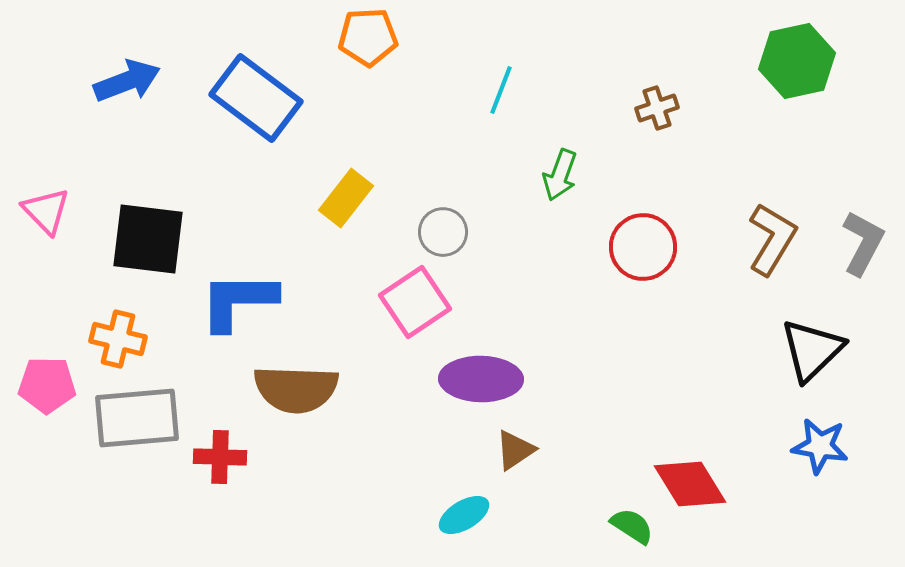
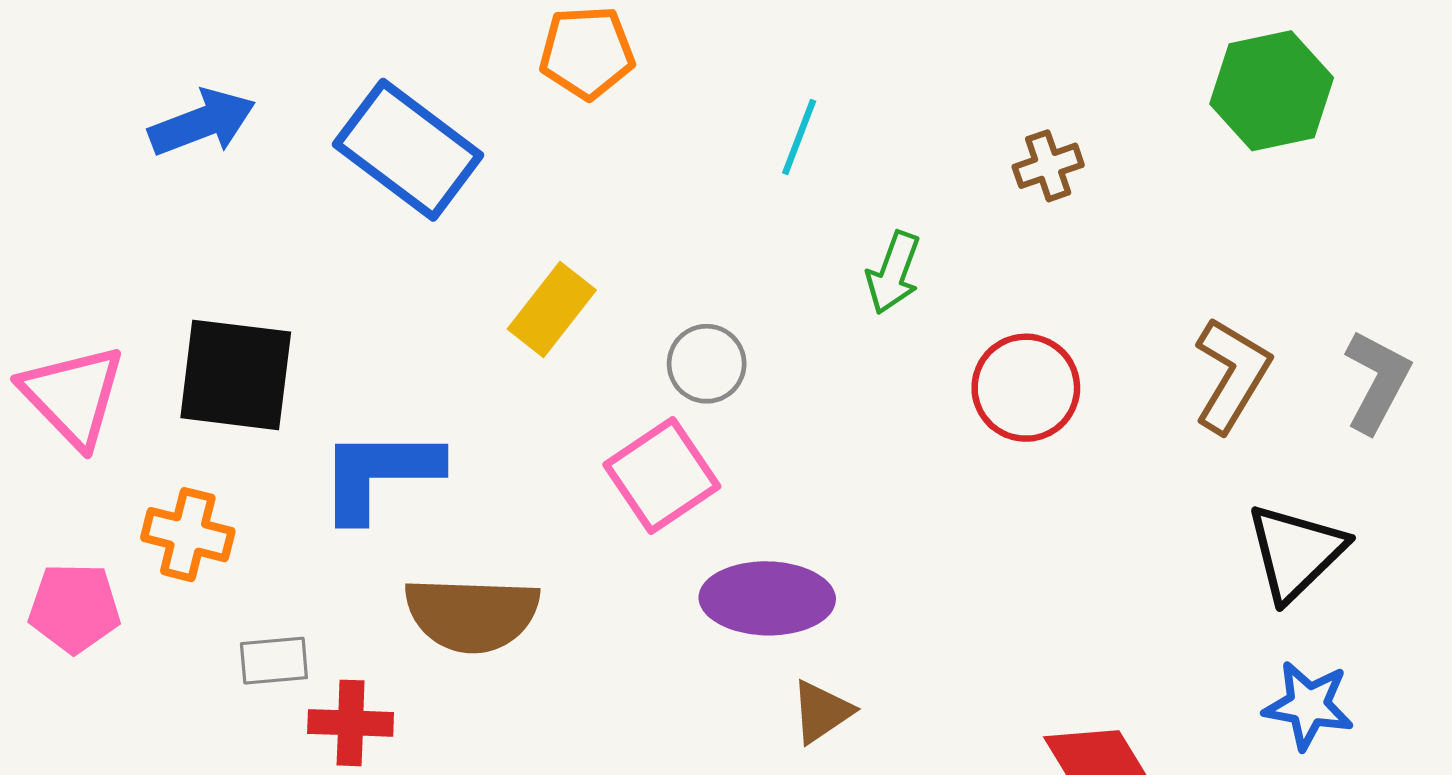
pink triangle: (46, 211) -> (73, 396), moved, size x1.4
gray rectangle: (137, 418) -> (274, 661), moved, size x0.5

